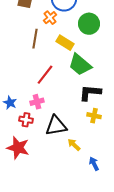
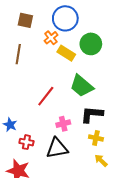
brown line: (35, 39) -> (18, 54), moved
yellow rectangle: (65, 43) -> (66, 53), moved
pink cross: (37, 102) -> (63, 124), moved
yellow arrow: (74, 145) -> (101, 160), moved

